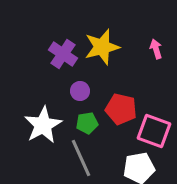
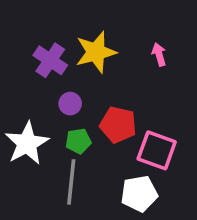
gray line: (81, 158) -> (71, 182), turned 30

